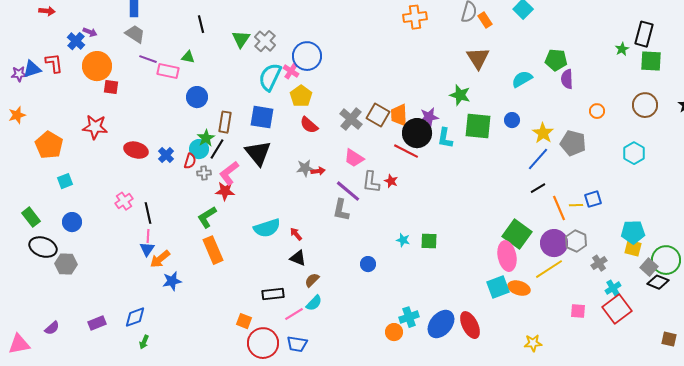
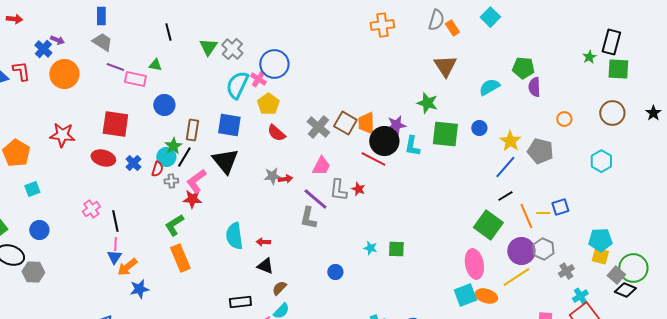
red square: (111, 87) -> (115, 124), moved, size x1.8
pink trapezoid: (354, 158) -> (321, 166), turned -95
cyan semicircle: (267, 228) -> (234, 236), turned 100
red arrow: (296, 234) -> (263, 242), turned -48
green square: (517, 234) -> (488, 225), moved

